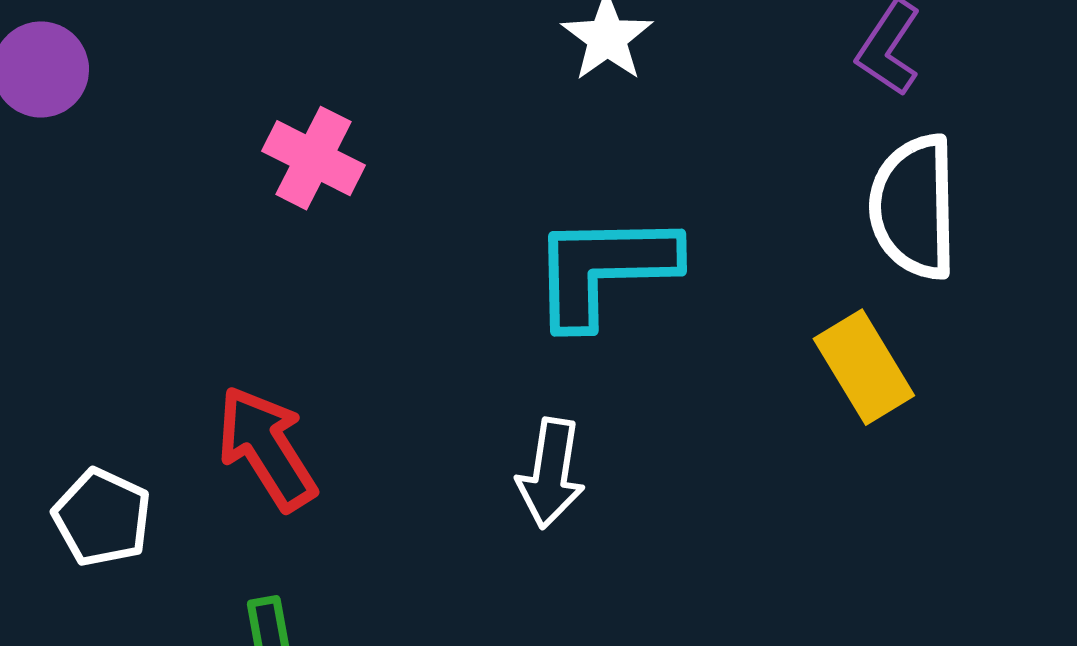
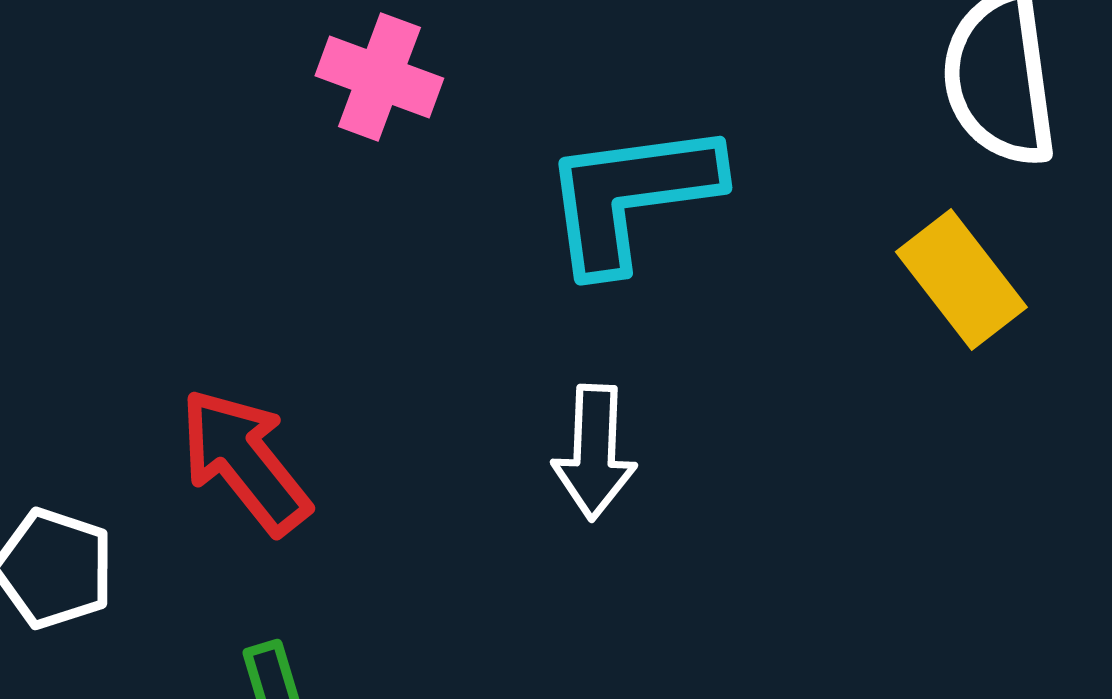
pink cross: (314, 158) -> (379, 77), moved

